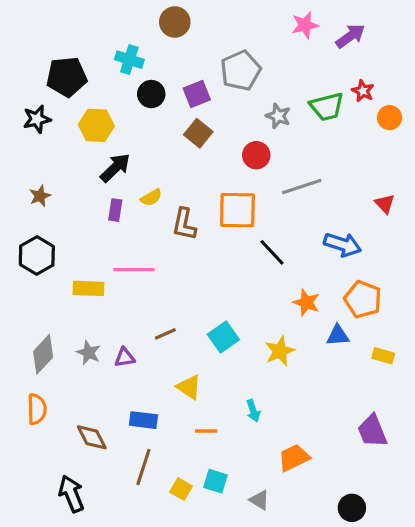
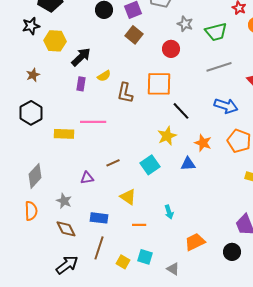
green trapezoid: (327, 107) -> (216, 32), moved
yellow hexagon: (96, 125) -> (55, 41), moved
gray line: (302, 187) -> (219, 67), moved
blue triangle: (338, 335) -> (188, 164), moved
yellow star: (280, 351) -> (167, 136), moved
gray star: (89, 353) -> (64, 201), moved
black arrow: (71, 494) -> (67, 265), moved, turned 75
black circle: (352, 508) -> (232, 252), moved

